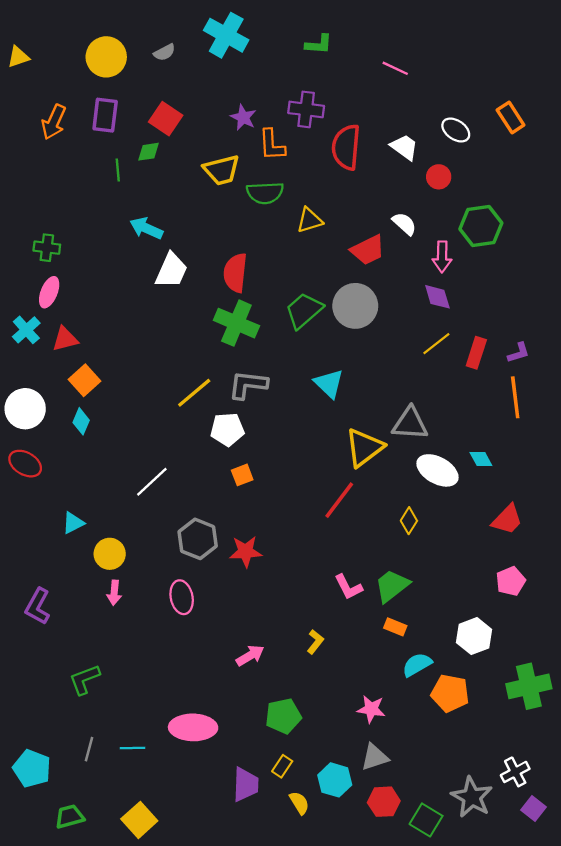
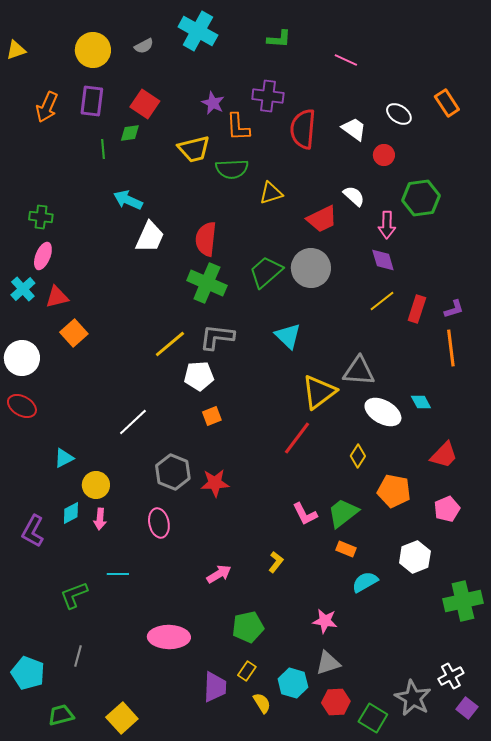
cyan diamond: (81, 421) -> (71, 513), moved, turned 40
orange pentagon: (450, 693) -> (394, 491), moved
cyan line: (133, 748) -> (118, 574), moved

